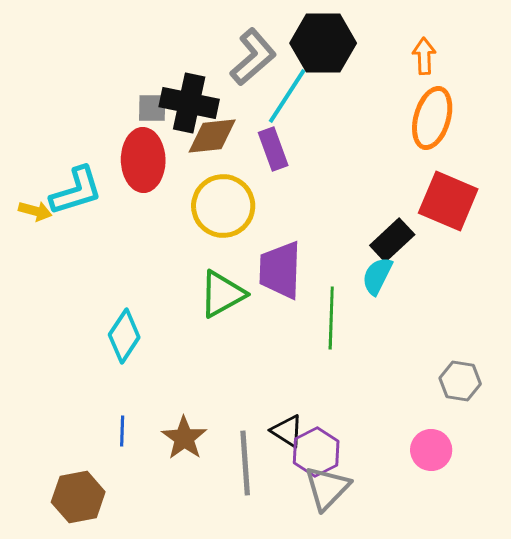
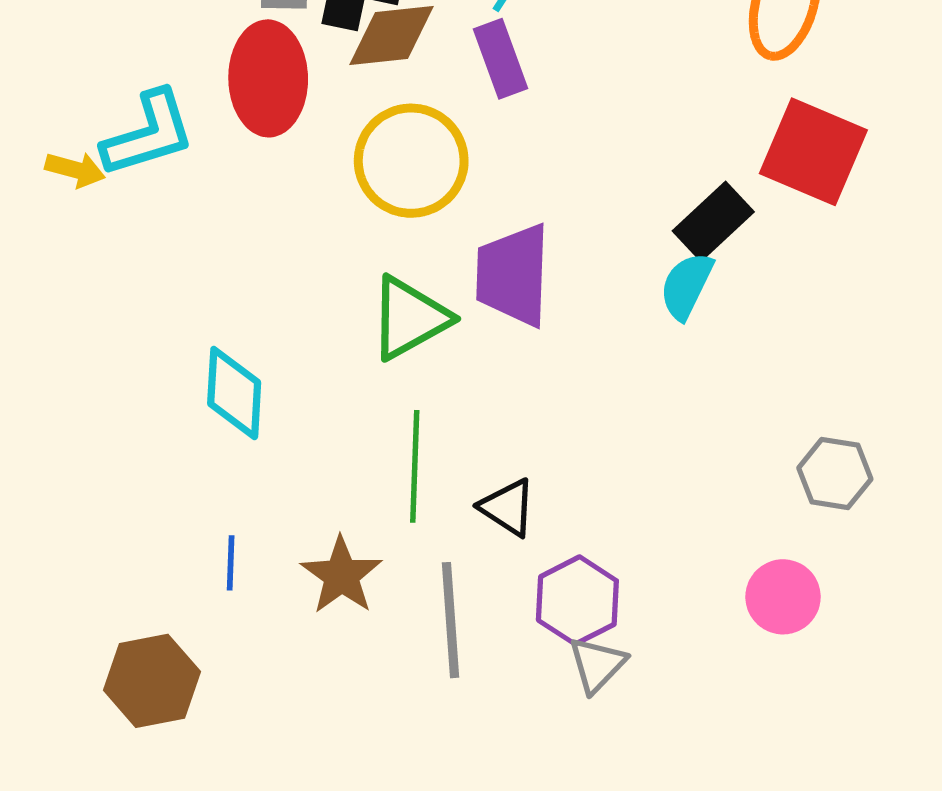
green line: (331, 318) -> (415, 466), moved
cyan diamond: (124, 336) -> (234, 393), turned -30
black triangle: (287, 431) -> (508, 507), moved
gray triangle: (327, 488) -> (597, 665), size x0.7

